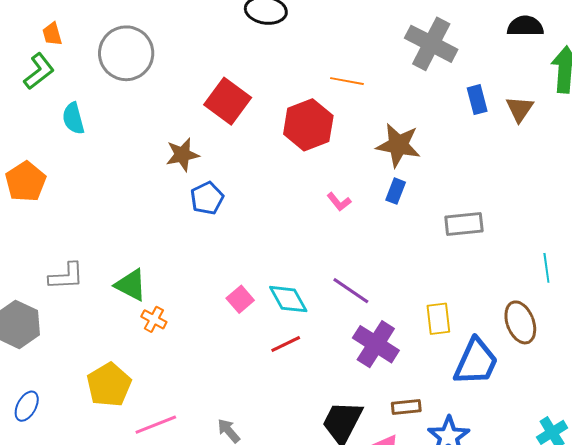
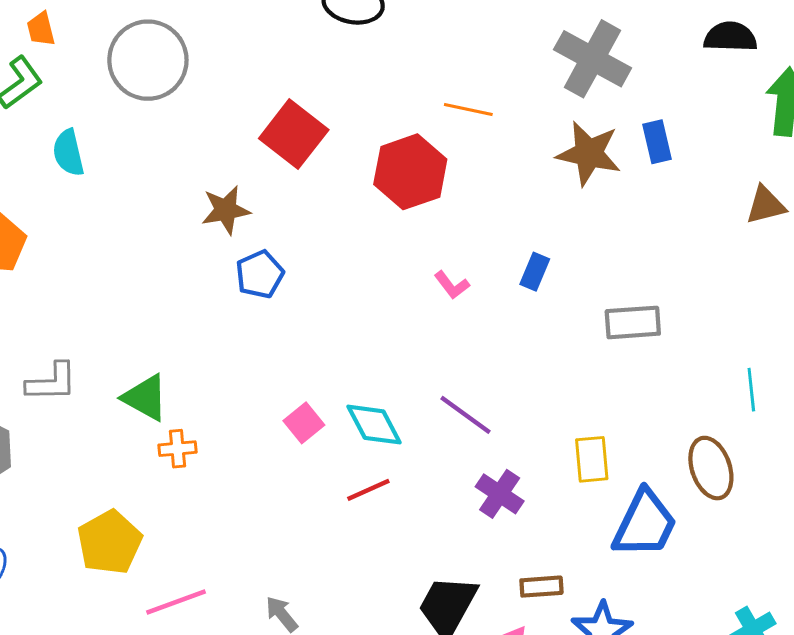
brown triangle: (520, 109) -> (766, 205), moved, turned 40
brown star: (398, 145) -> (589, 153), moved
orange cross: (154, 319) -> (178, 449), turned -35
purple cross: (376, 344) -> (500, 494), size x0.7

